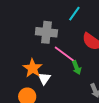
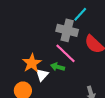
gray cross: (46, 32) -> (67, 30), moved
green arrow: (77, 68) -> (58, 67), moved, turned 120

